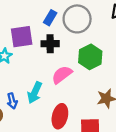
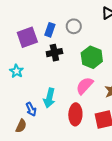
gray circle: (77, 19) -> (74, 26), size x0.6
purple square: (22, 37) -> (27, 37), moved
pink semicircle: (62, 75) -> (85, 86), moved

